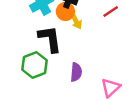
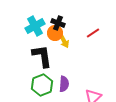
green hexagon: (34, 65) -> (42, 85), moved

